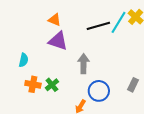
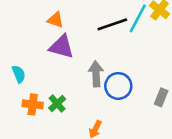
cyan semicircle: (24, 60) -> (19, 74), turned -32
blue circle: (99, 91) -> (118, 86), moved

